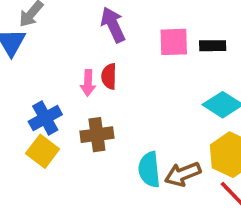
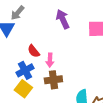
red semicircle: (109, 76) -> (34, 51), moved, turned -40
pink arrow: (88, 83) -> (50, 60), moved

